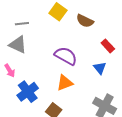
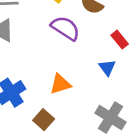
purple semicircle: (66, 56) -> (65, 28), moved

